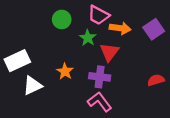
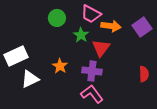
red semicircle: (156, 80) -> (144, 74), turned 105

